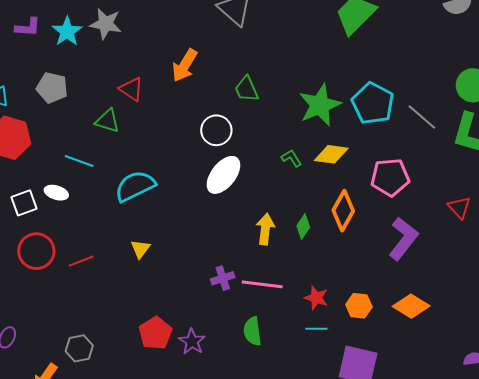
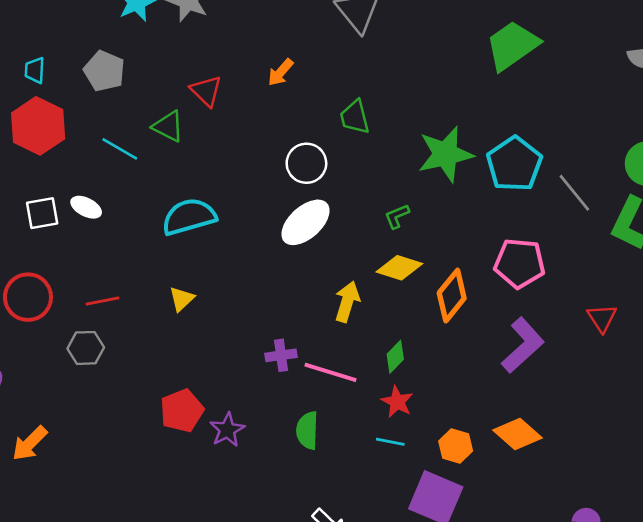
orange arrow: (185, 65) -> (280, 72), size x0.7
yellow diamond: (331, 154) -> (399, 268), moved
green L-shape: (291, 158) -> (397, 216), turned -90
cyan line: (79, 161) -> (120, 149), moved
green diamond: (303, 226) -> (395, 357), moved
red circle: (36, 251) -> (28, 297), moved
orange hexagon: (359, 306) -> (456, 446), moved
gray hexagon: (79, 348) -> (86, 348), moved

